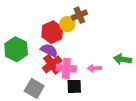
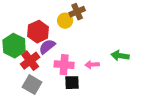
red hexagon: (52, 32) -> (38, 32), moved
purple semicircle: (49, 50) -> (47, 47), turned -66
red cross: (52, 64) -> (30, 61), moved

